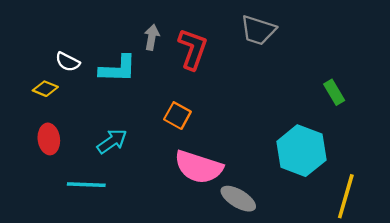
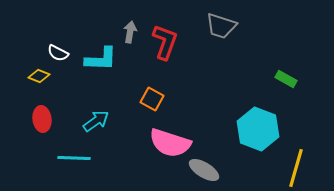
green rectangle: (334, 92) -> (286, 79), turned -30

